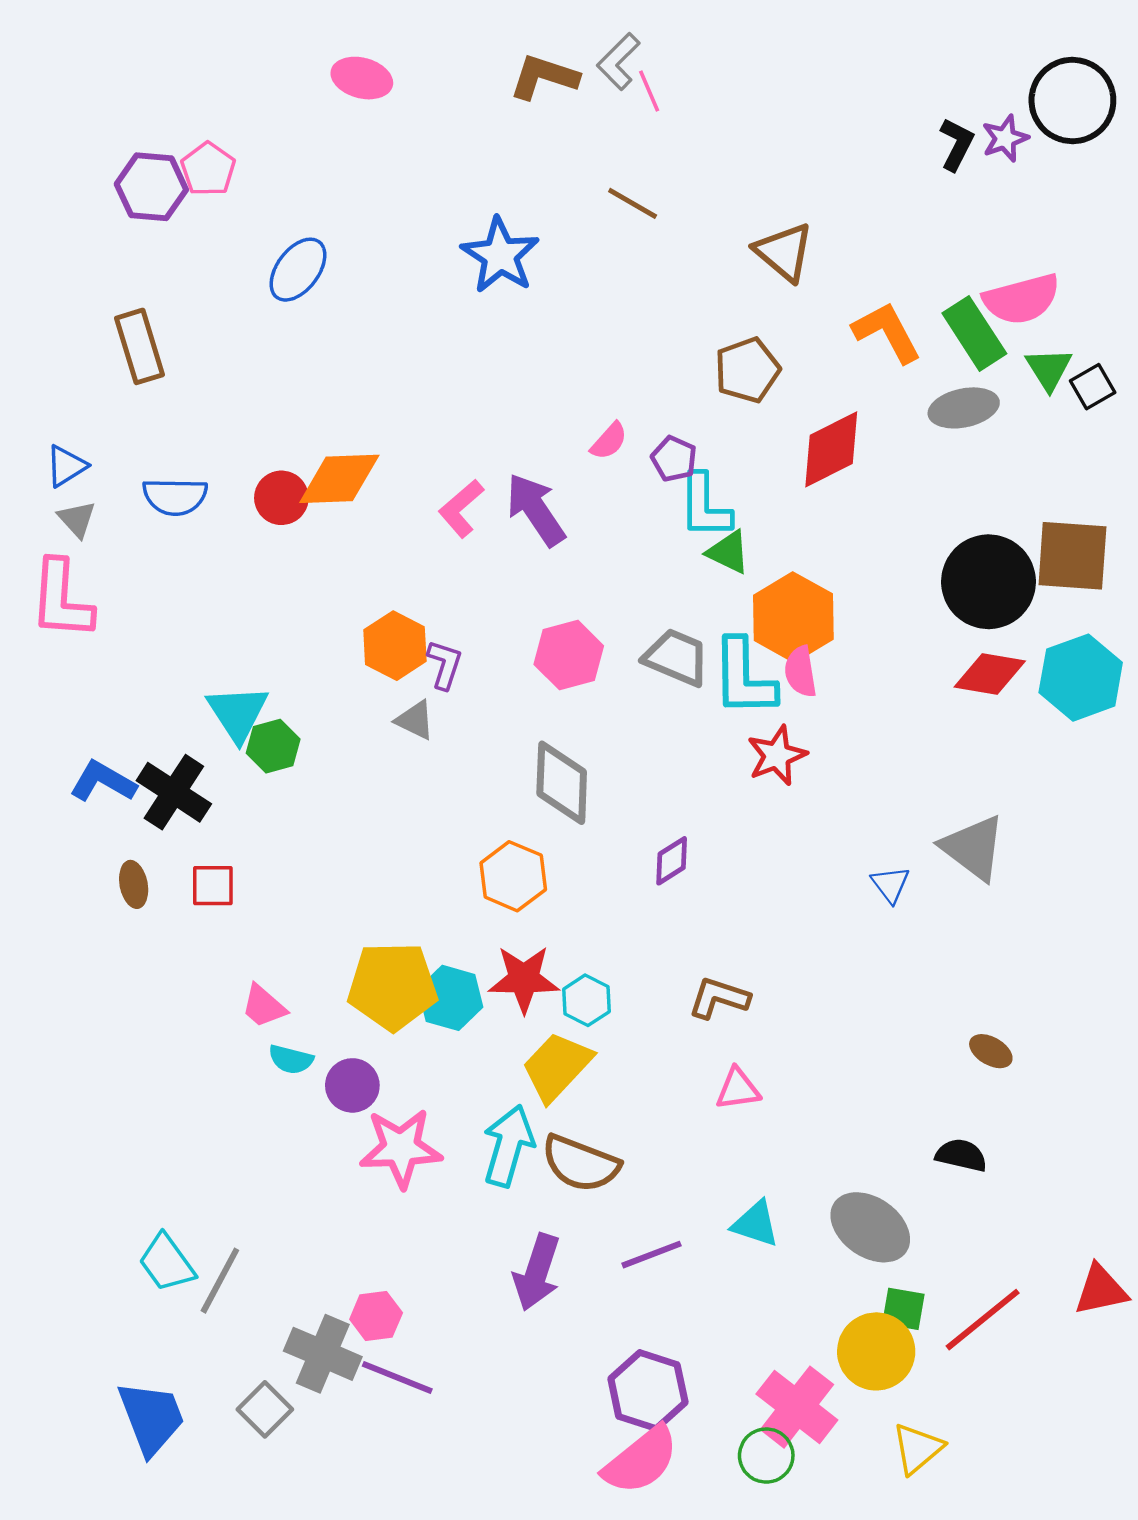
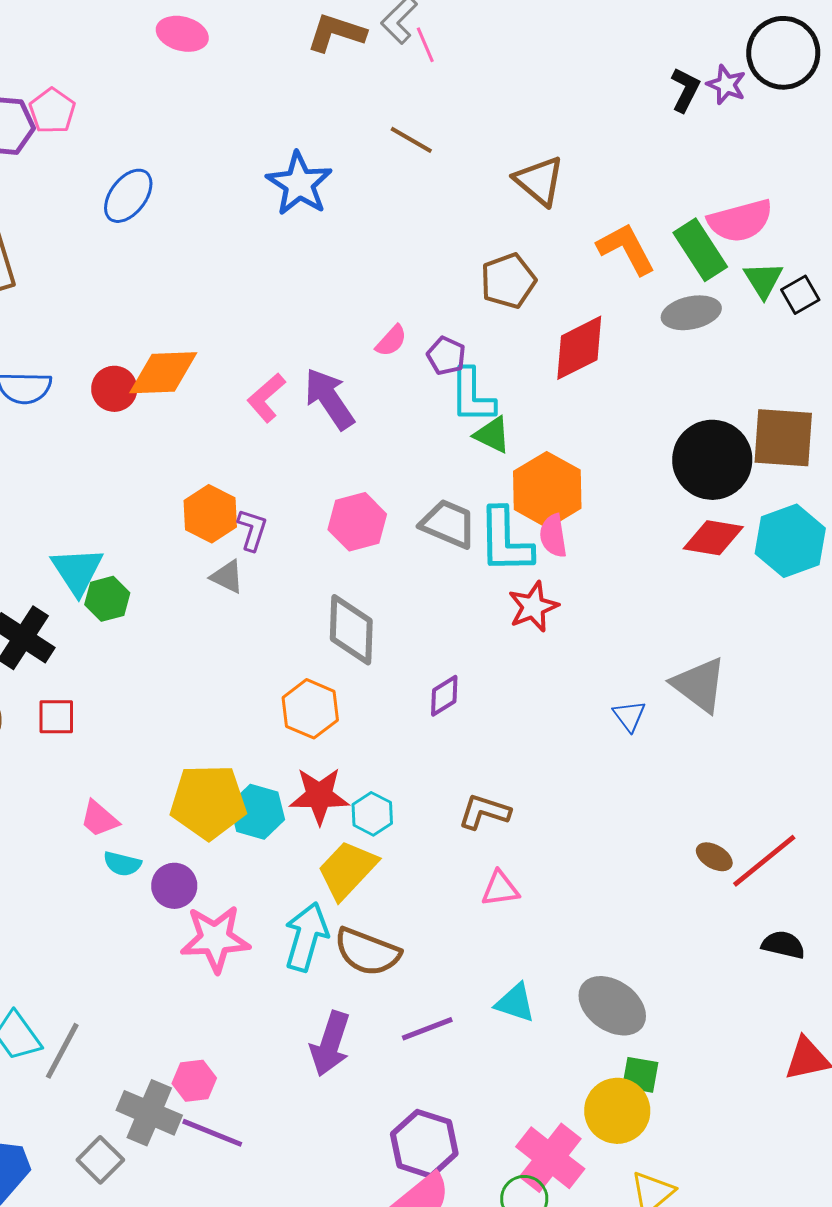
purple star: (1005, 138) -> (726, 85), turned -30
black semicircle: (961, 1155) -> (783, 945), moved
red line: (983, 1320) -> (764, 861), moved

